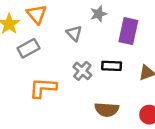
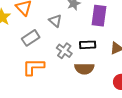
gray rectangle: (28, 48) -> (31, 38), moved
brown semicircle: (107, 110) -> (84, 69), moved

